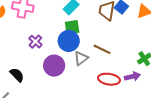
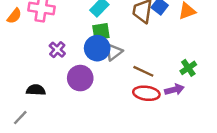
brown line: (102, 49) -> (143, 71), moved
gray triangle: (81, 58) -> (114, 52), moved
black semicircle: (17, 75) -> (36, 90), turned -42

